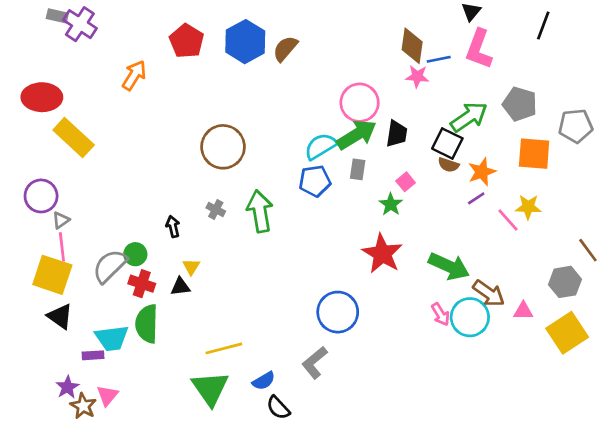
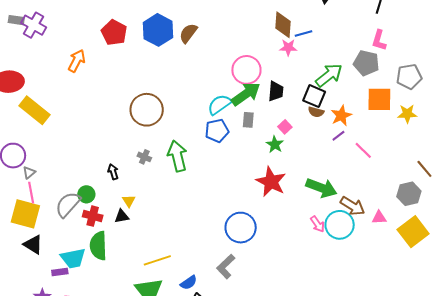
pink L-shape: (479, 49) -> (379, 40), moved, size x0.7
yellow star: (528, 207) -> (407, 114), moved

